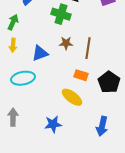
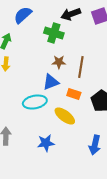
blue triangle: (40, 53) -> (51, 82), moved
cyan ellipse: (23, 78) -> (35, 102), moved

